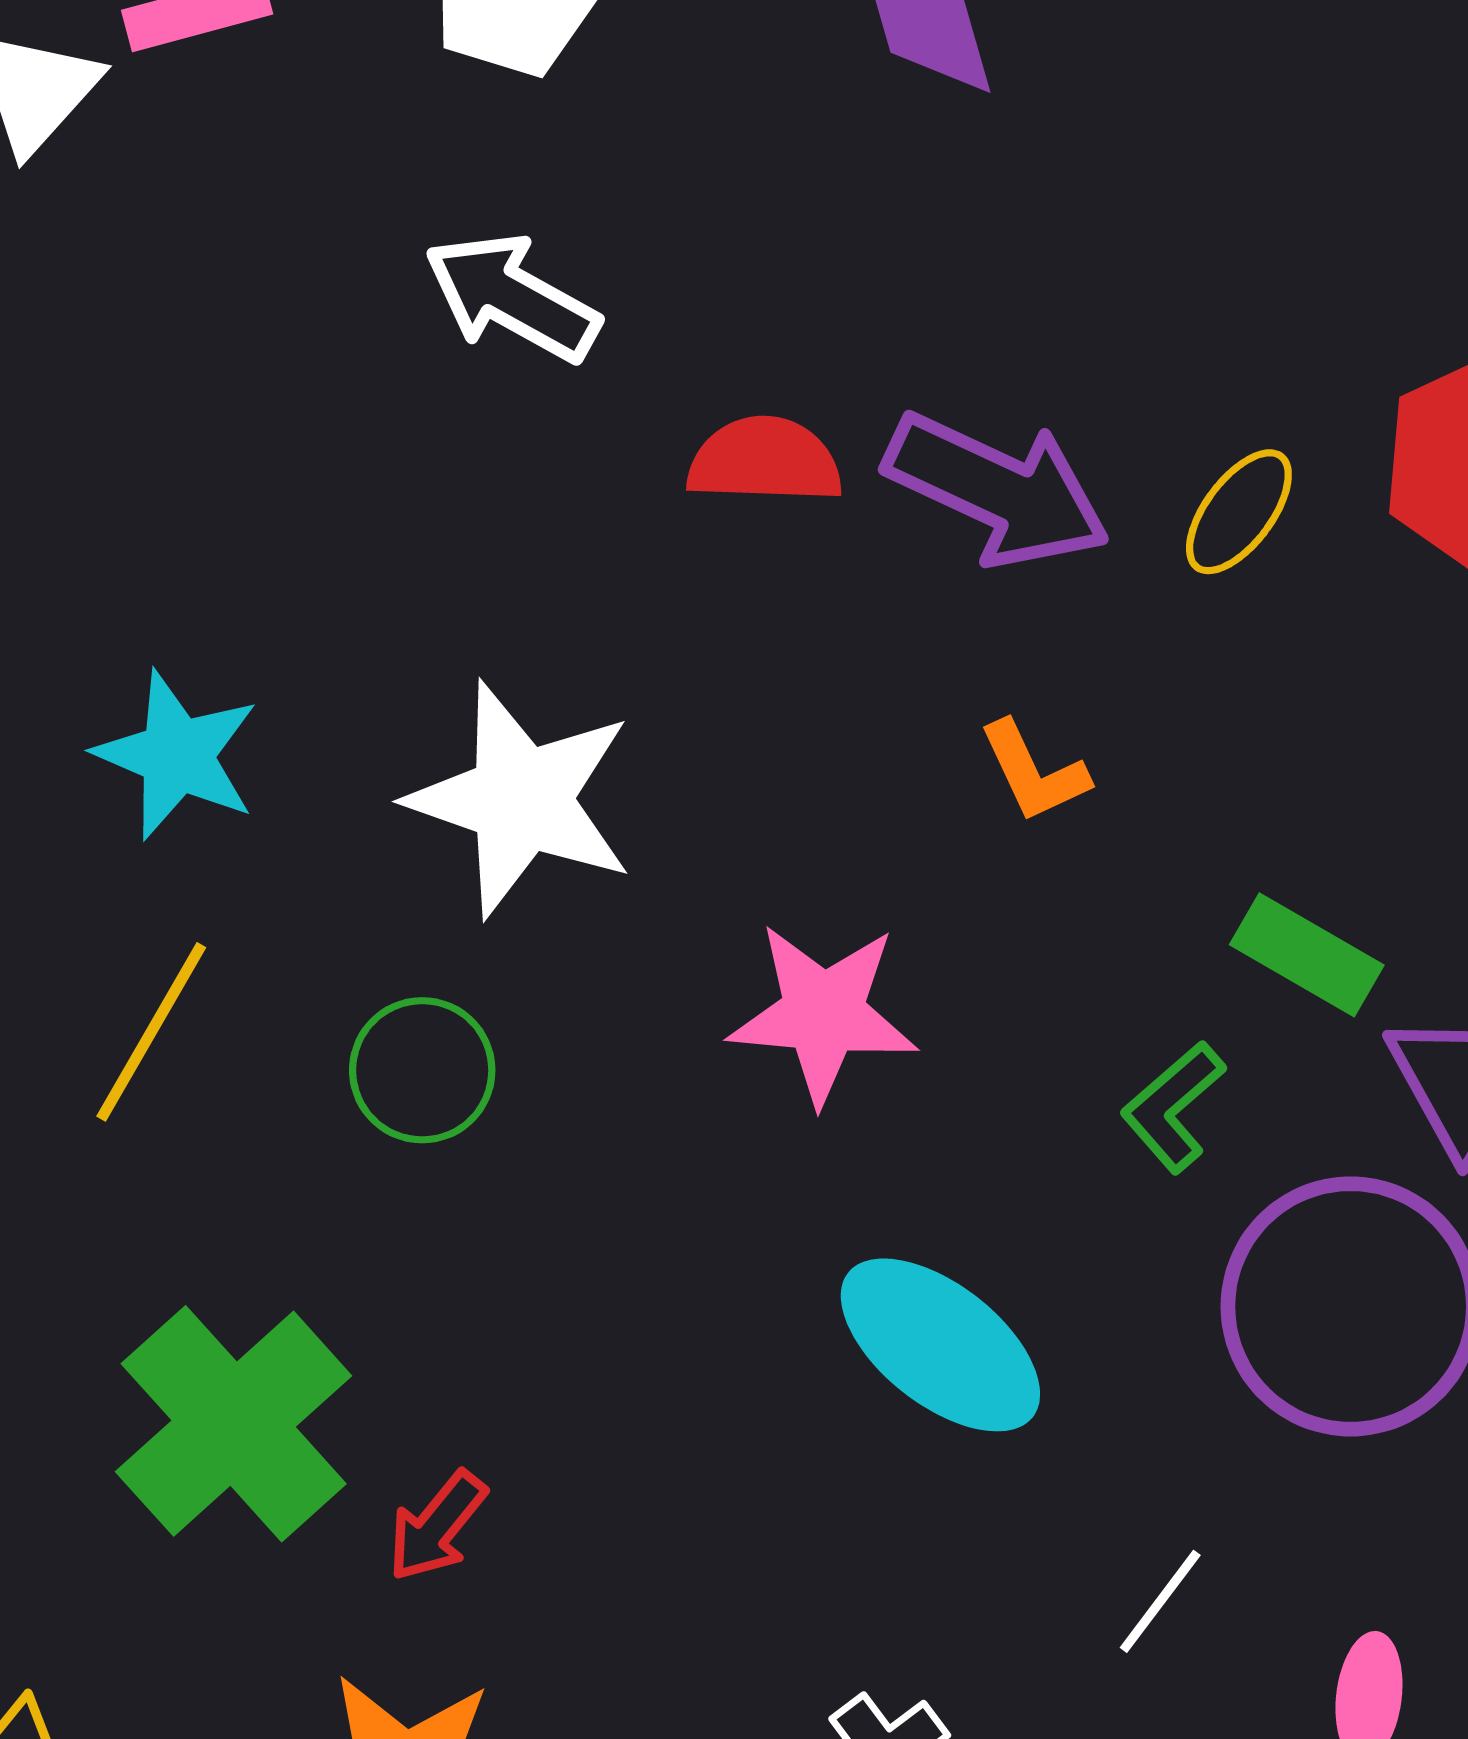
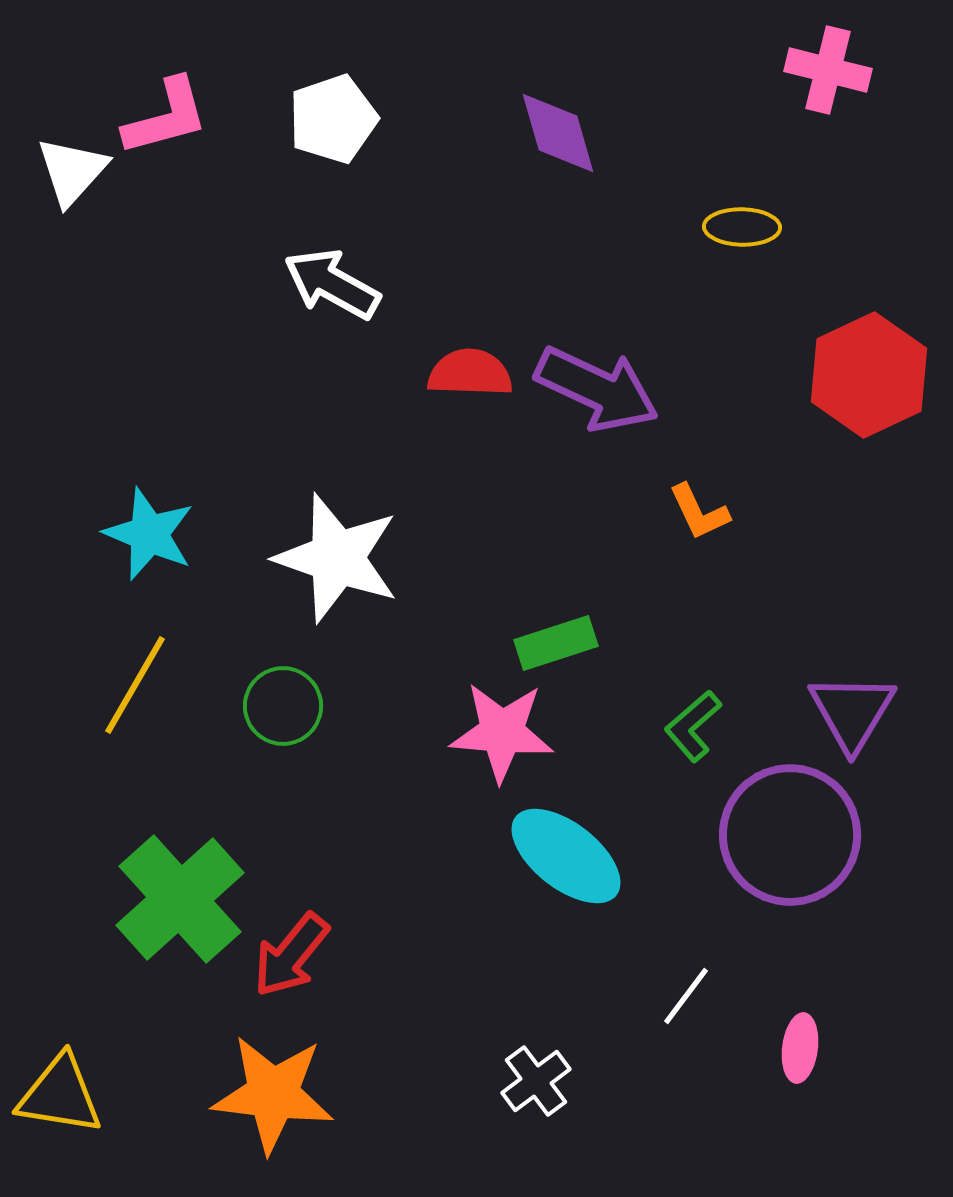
yellow ellipse: (1239, 512) -> (742, 227), moved, turned 54
orange L-shape: (1034, 772) -> (699, 512), moved
green rectangle: (1307, 955) -> (556, 643), moved, turned -48
pink star: (823, 1013) -> (502, 732), moved
red arrow: (437, 1526) -> (291, 955), size x1.4

